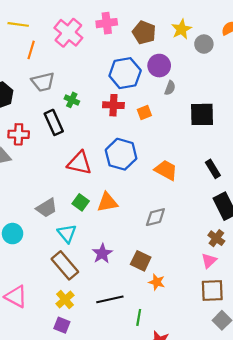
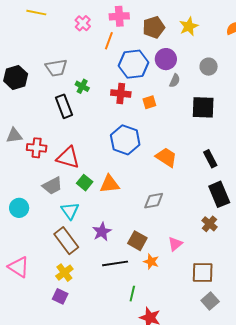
pink cross: (68, 33) -> (83, 23), size x0.6
brown pentagon: (144, 33) -> (154, 27), turned 30
gray circle: (204, 44) -> (209, 67), moved
orange line: (31, 50) -> (109, 41), moved
red cross: (19, 134) -> (37, 148), moved
red triangle: (79, 163) -> (68, 158), moved
pink triangle: (209, 261) -> (175, 244), moved
black line: (110, 299) -> (115, 263), moved

